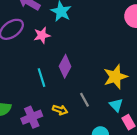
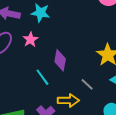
yellow arrow: (60, 110) -> (68, 100), size x1.5

